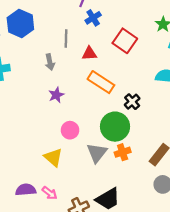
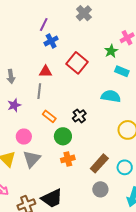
gray line: (66, 38) -> (39, 91), moved
orange rectangle: (101, 82) -> (49, 116), moved, size x0.6
green circle: (115, 127) -> (63, 136), size x0.7
gray triangle: (97, 153) -> (32, 159), moved

